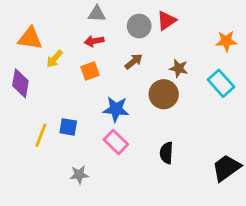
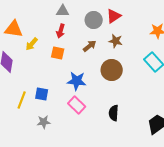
red arrow: (94, 41) -> (61, 31), turned -64
brown star: (179, 68) -> (116, 41), moved
orange square: (90, 71) -> (58, 53), turned 32
gray star: (79, 175) -> (44, 122), moved

